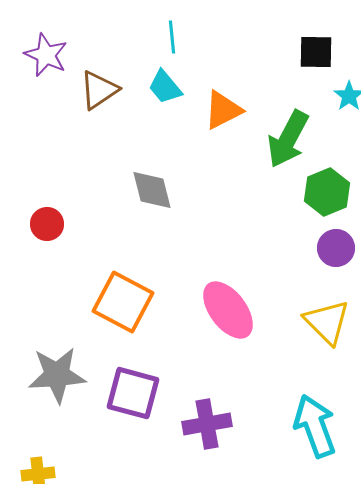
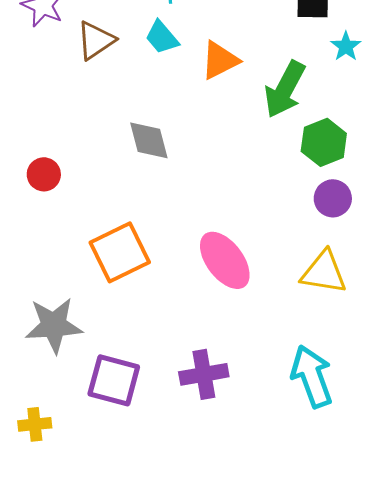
orange square: (123, 302) -> (120, 252), turned 36
yellow triangle: (327, 322) -> (324, 272), turned -36
purple square: (133, 393) -> (114, 380), moved

